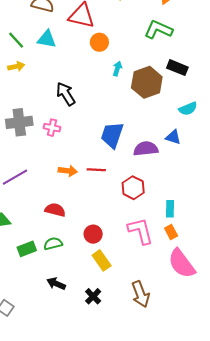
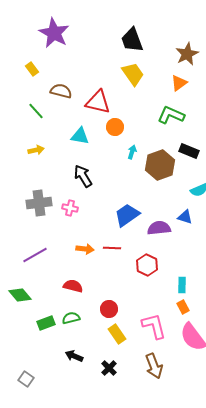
cyan triangle: (47, 39) -> (80, 136), moved
green line: (16, 40) -> (36, 111), moved
blue trapezoid: (112, 135) -> (127, 215), turned 36
pink L-shape: (141, 231) -> (154, 326), moved

